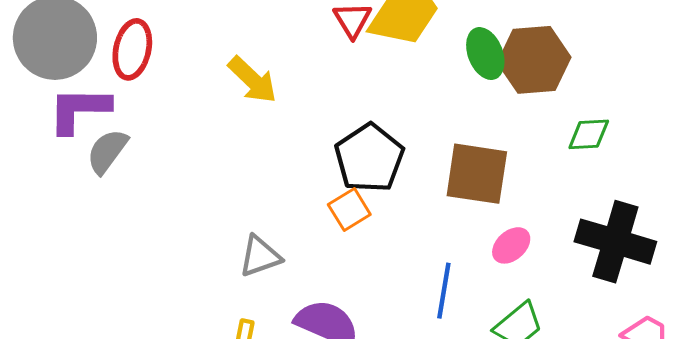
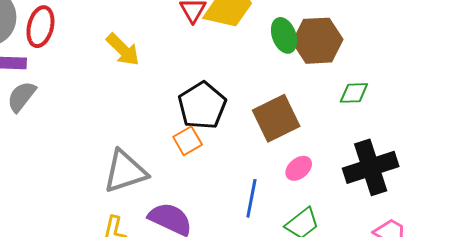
brown square: (477, 174) -> (276, 118), turned -36
black cross: (615, 242) -> (371, 167), turned -36
gray triangle: (260, 256) -> (125, 171), size x1.5

